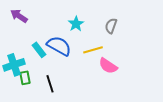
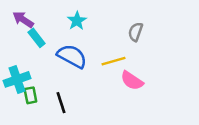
cyan star: (76, 24) -> (77, 21), moved
cyan rectangle: (39, 50) -> (37, 38), moved

